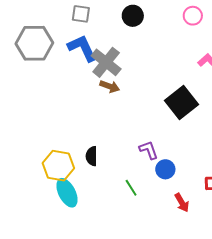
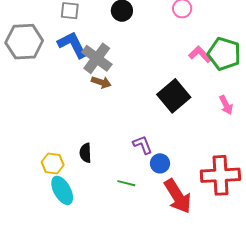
yellow hexagon: (58, 166) -> (53, 163), size x0.7
green line: (131, 188) -> (126, 183), turned -42
red arrow: (182, 203) -> (178, 196), size x1.8

